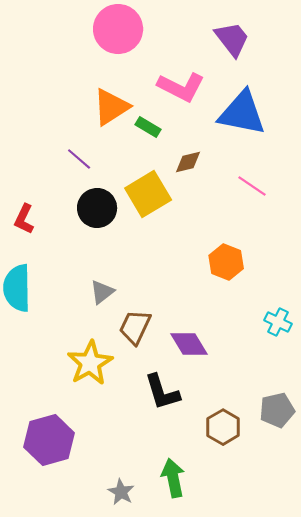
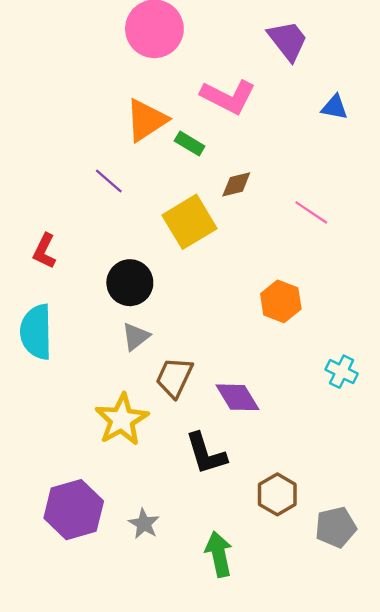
blue triangle: (242, 113) -> (335, 107), moved, size x0.5
black circle: (97, 208) -> (130, 283), moved
gray pentagon: (277, 410) -> (336, 527), moved
gray star: (121, 492) -> (144, 524), moved

